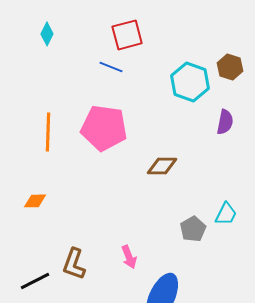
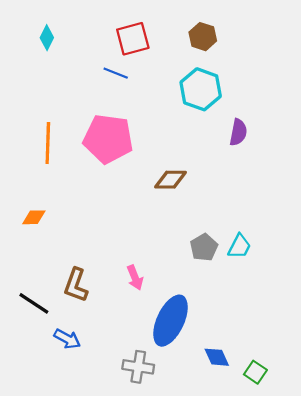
brown hexagon: (230, 67) -> (203, 37), moved
cyan trapezoid: (226, 214) -> (239, 246), moved
black line: (35, 281) -> (34, 303), turned 60

